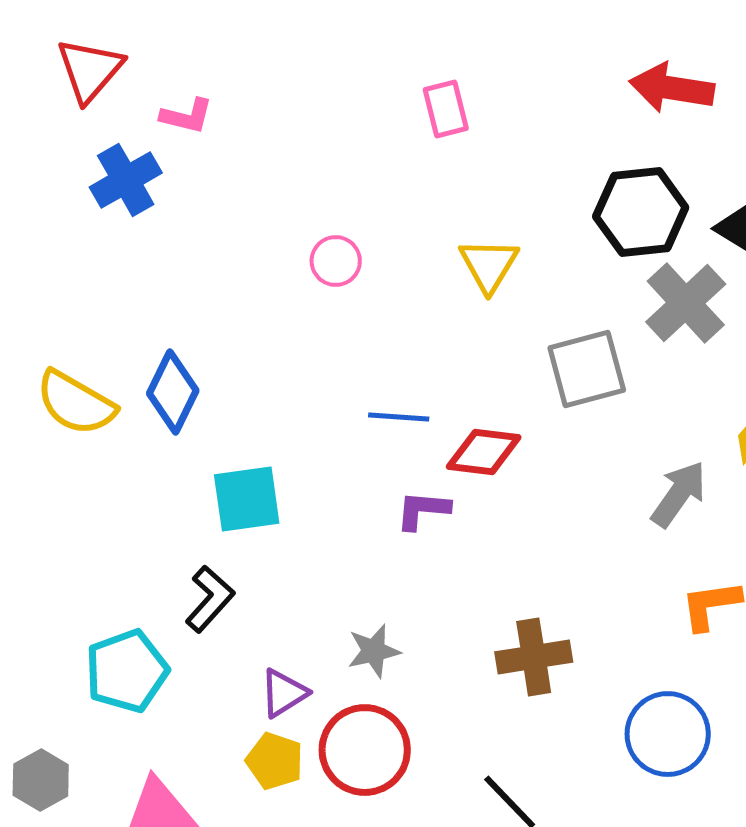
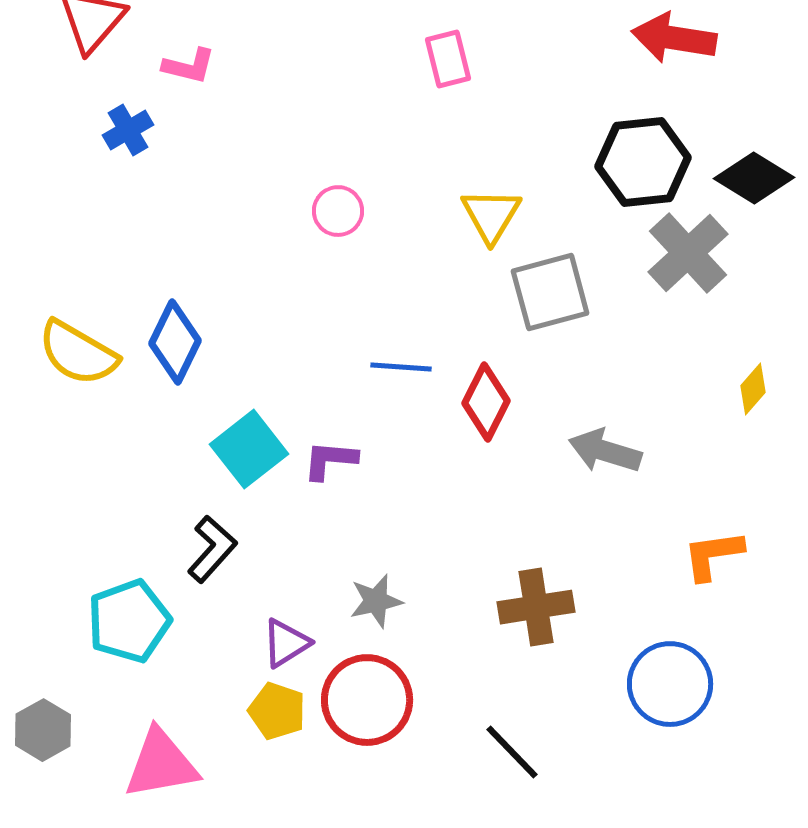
blue cross: (126, 180) -> (128, 130), size x0.7
gray square: (587, 369) -> (550, 292), moved
red diamond: (484, 452) -> (486, 402), turned -70
gray arrow: (679, 494) -> (605, 451), moved, turned -108
cyan square: (247, 499) -> (249, 449), turned -30
purple L-shape: (423, 510) -> (330, 460), moved

